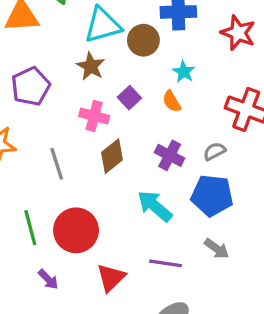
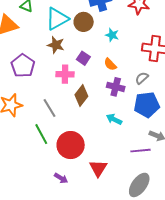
orange semicircle: (172, 101) -> (110, 64), moved
cyan arrow: (155, 206) -> (114, 119), size x0.7
green line: (30, 228) -> (41, 134), moved
purple line: (165, 263) -> (141, 151), moved

